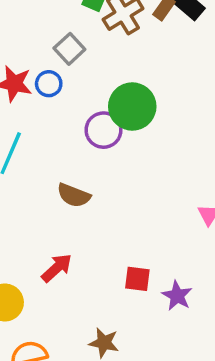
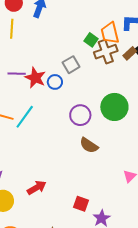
green circle: (132, 106) -> (114, 107), moved
brown semicircle: (74, 195) -> (89, 145), moved

